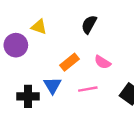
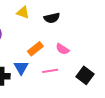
black semicircle: (89, 24) -> (52, 18), turned -133
yellow triangle: (39, 27) -> (23, 13), moved

